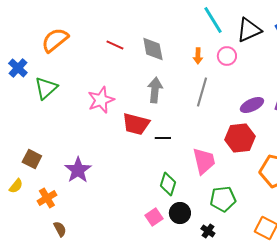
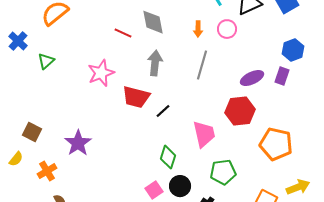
red line: (115, 45) -> (123, 33), moved
green triangle: (46, 88) -> (46, 61), size x0.7
black line: (163, 138) -> (163, 111), turned -42

